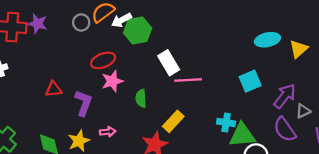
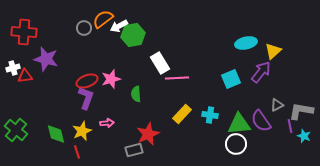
purple star: (37, 24) -> (46, 59), moved, size x1.4
red ellipse: (103, 60) -> (87, 81), moved
red triangle: (54, 89) -> (25, 76), moved
purple arrow: (285, 96) -> (261, 72), moved
yellow rectangle: (173, 121) -> (182, 114), moved
green triangle: (242, 135) -> (239, 124), moved

